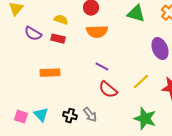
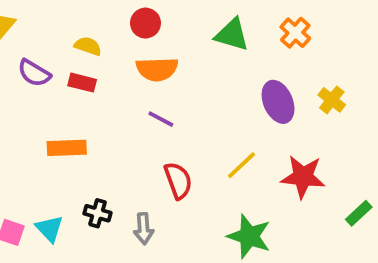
purple line: (102, 67) -> (161, 119), moved
red semicircle: (108, 90) -> (178, 181), turned -150
gray arrow: (90, 115) -> (144, 229), turned 35
black cross: (70, 116) -> (97, 213), moved

